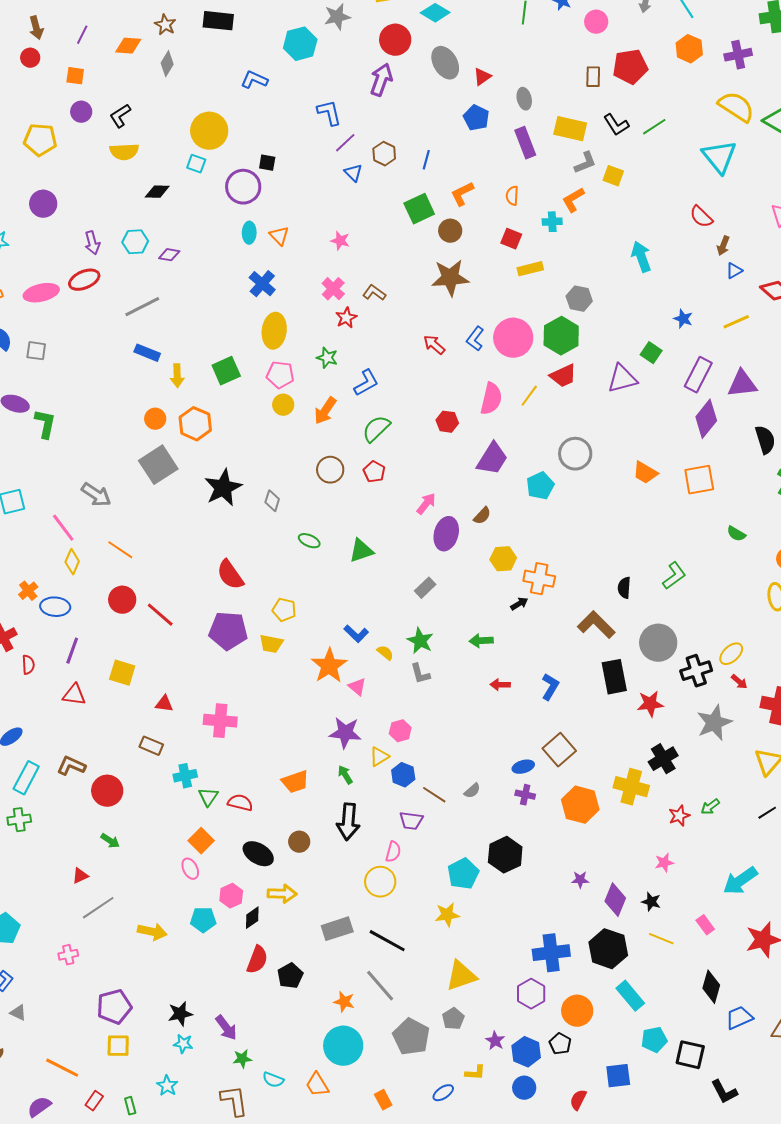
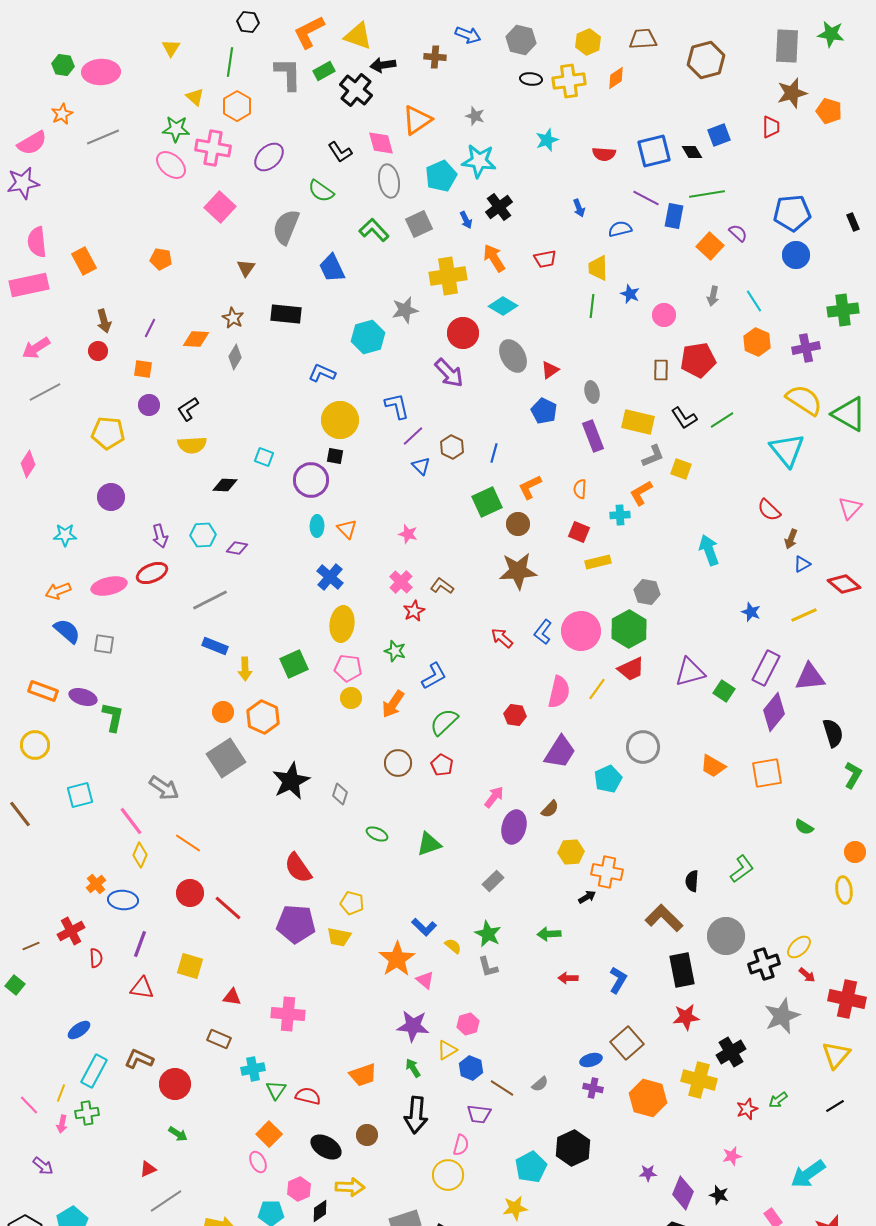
purple arrow: (381, 80) -> (449, 373), turned 116
yellow circle: (209, 131) -> (340, 420), moved
green square: (651, 353) -> (724, 691), moved
red star: (650, 704) -> (686, 1017), moved

